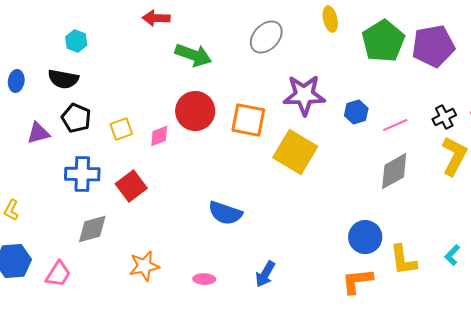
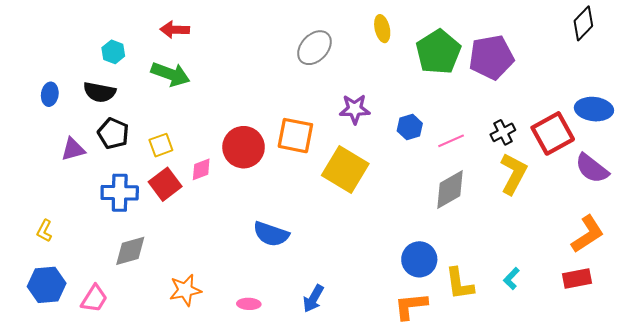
red arrow: (156, 18) -> (175, 30), moved
green arrow: (193, 55) -> (170, 74), moved
purple star: (304, 95) -> (355, 109), size x0.7
red circle: (195, 111) -> (244, 147), moved
pink diamond: (159, 136) -> (201, 169), moved
red square: (131, 186) -> (165, 184), moved

